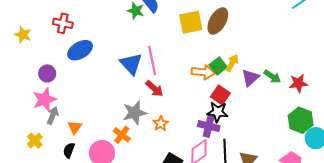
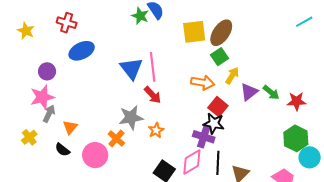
green square: (218, 66) -> (220, 57), moved
black semicircle: (69, 150) -> (62, 150), turned -77

